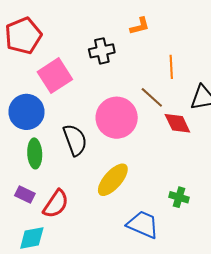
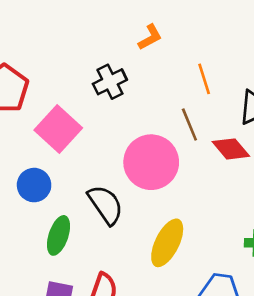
brown line: (152, 97) -> (189, 124), turned 40
blue circle: (26, 112) -> (34, 185), size x0.7
green ellipse: (35, 153) -> (59, 235), turned 36

